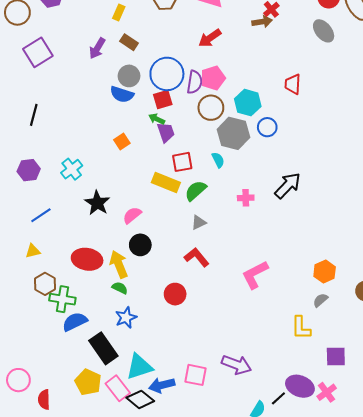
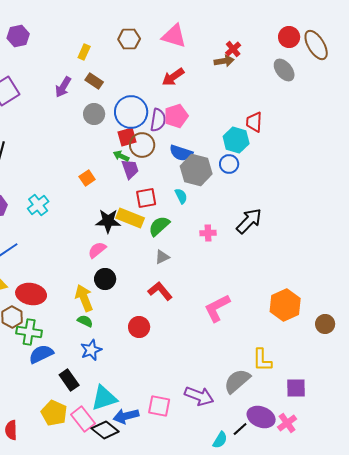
blue semicircle: (122, 94) -> (181, 153), moved
cyan hexagon: (248, 103) -> (236, 140), moved
brown circle: (211, 108) -> (142, 145), moved
black star: (97, 203) -> (108, 221), moved, turned -30
red ellipse: (87, 259) -> (31, 294), moved
orange hexagon: (325, 272) -> (285, 305), size x1.4
gray semicircle: (320, 300) -> (237, 381), moved, size x1.8
black rectangle: (103, 348) -> (69, 380), size x0.7

